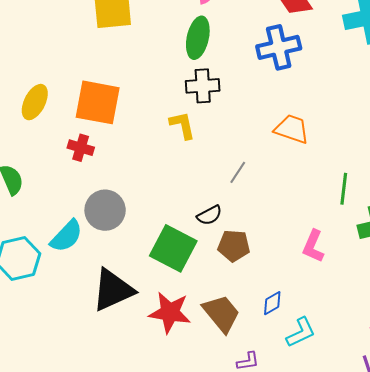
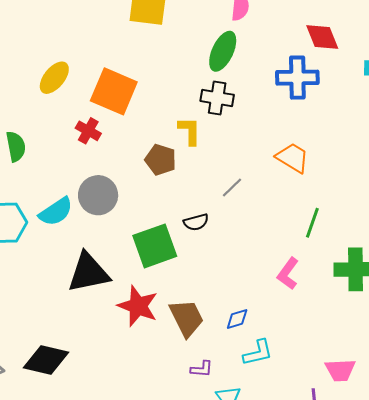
green line: (344, 189) -> (312, 223), moved
brown pentagon: (234, 246) -> (161, 160), moved
green square: (173, 248) -> (155, 246), turned 30

